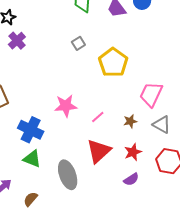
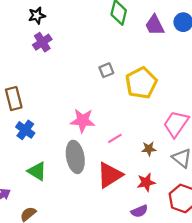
gray square: (78, 43) -> (106, 70), moved
blue cross: (31, 130) -> (25, 130), moved, size x0.7
gray ellipse: (68, 175) -> (75, 157), moved

